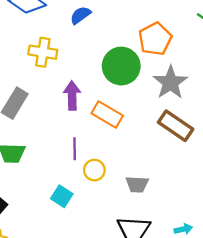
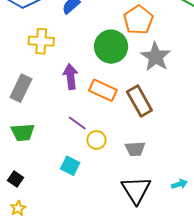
brown rectangle: (176, 126) -> (139, 101), moved, turned 32
purple line: (75, 149) -> (77, 123), turned -48

